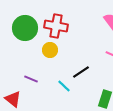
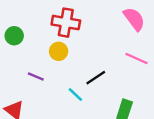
green circle: (25, 28) -> (14, 36), moved, size x0.6
purple line: (31, 79) -> (36, 77), moved

